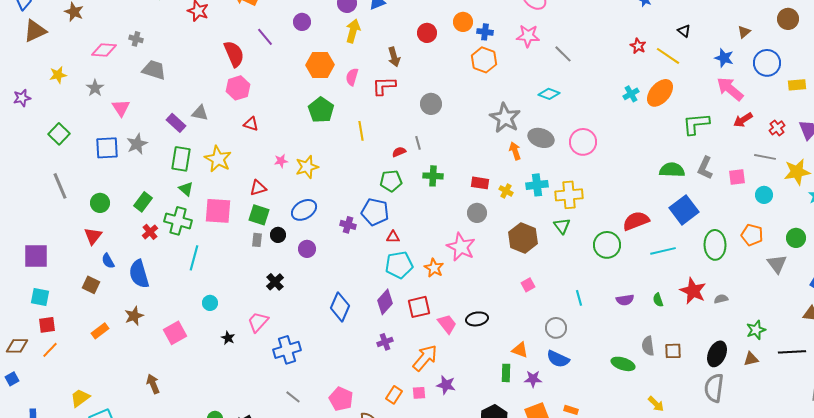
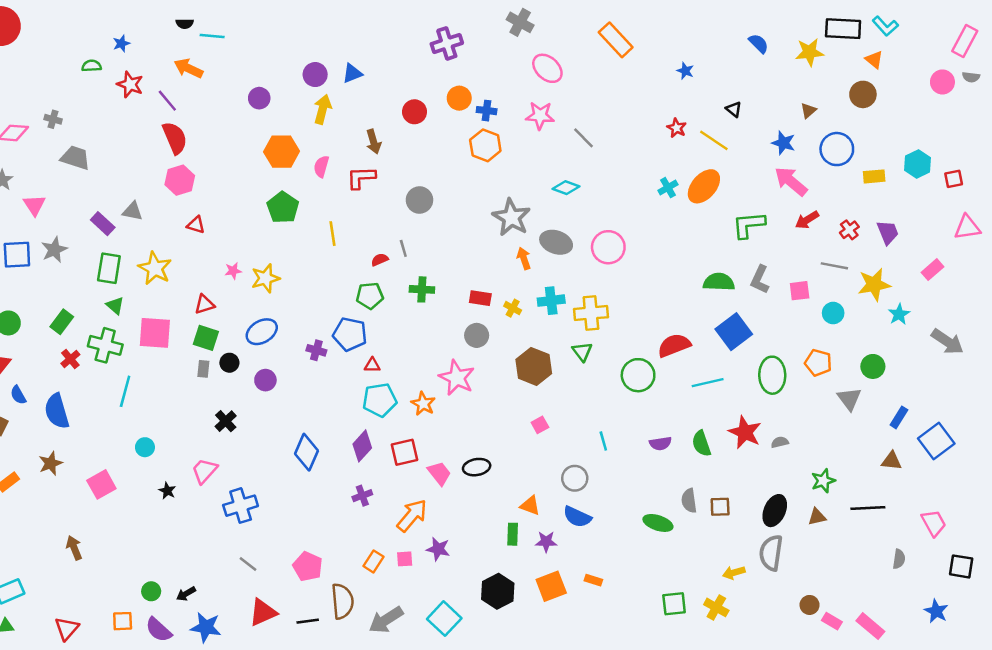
purple line: (265, 37) -> (167, 101), moved
green semicircle: (658, 300) -> (701, 443), size x1.5
yellow arrow: (656, 404) -> (734, 573), moved, turned 120

